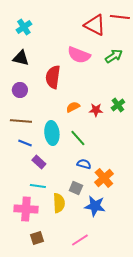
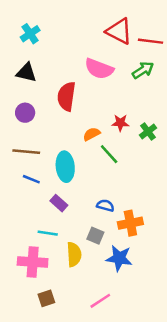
red line: (120, 17) -> (150, 41), moved
red star: (96, 110) -> (120, 123), moved
green line: (78, 138) -> (109, 154), moved
purple rectangle: (39, 162) -> (59, 203), moved
orange cross: (104, 178) -> (130, 223), turned 30

